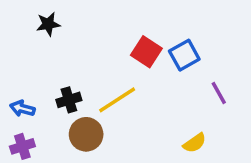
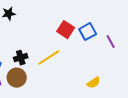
purple line: (219, 93) -> (111, 42), moved
brown circle: (86, 134) -> (17, 78), moved

